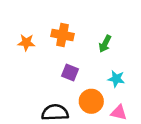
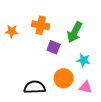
green arrow: (105, 44) -> (75, 32), size x1.5
purple square: (70, 73) -> (54, 47), moved

